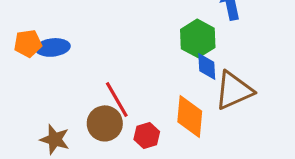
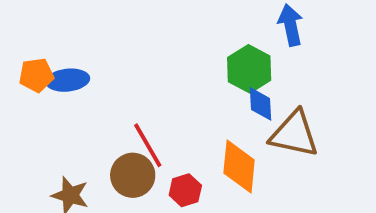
brown triangle: (234, 90) -> (294, 134), turned 36

